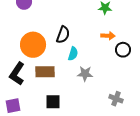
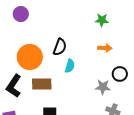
black circle: (123, 50) -> (120, 74), moved
gray star: (85, 74) -> (103, 87), moved

